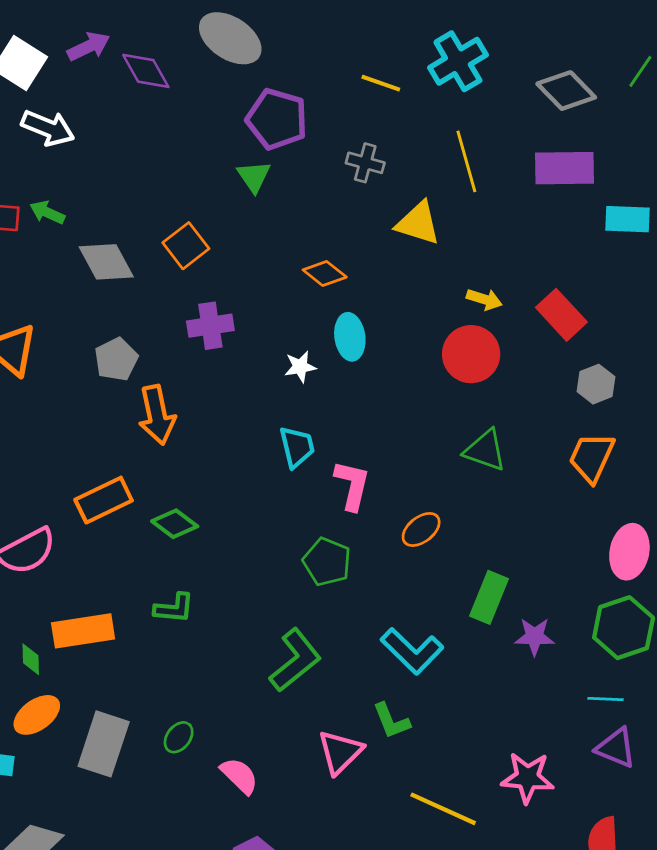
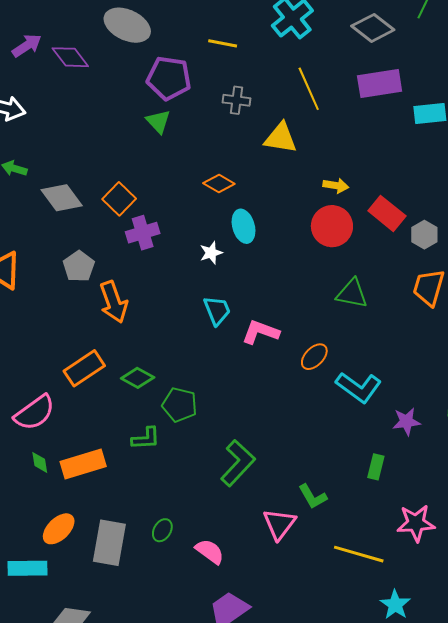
yellow line: (381, 83) -> (223, 43), moved
orange square: (186, 246) -> (119, 199), moved
red rectangle: (561, 315) -> (387, 213), moved
pink L-shape: (352, 485) -> (260, 332), turned -75
green pentagon: (327, 562) -> (180, 405), moved
green rectangle: (489, 597) -> (376, 467), moved, size x0.7
cyan L-shape: (412, 651) -> (359, 387), moved
green diamond: (31, 659) -> (40, 462), moved

